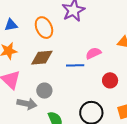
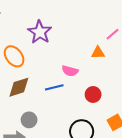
pink semicircle: (93, 53) -> (70, 71), turned -126

